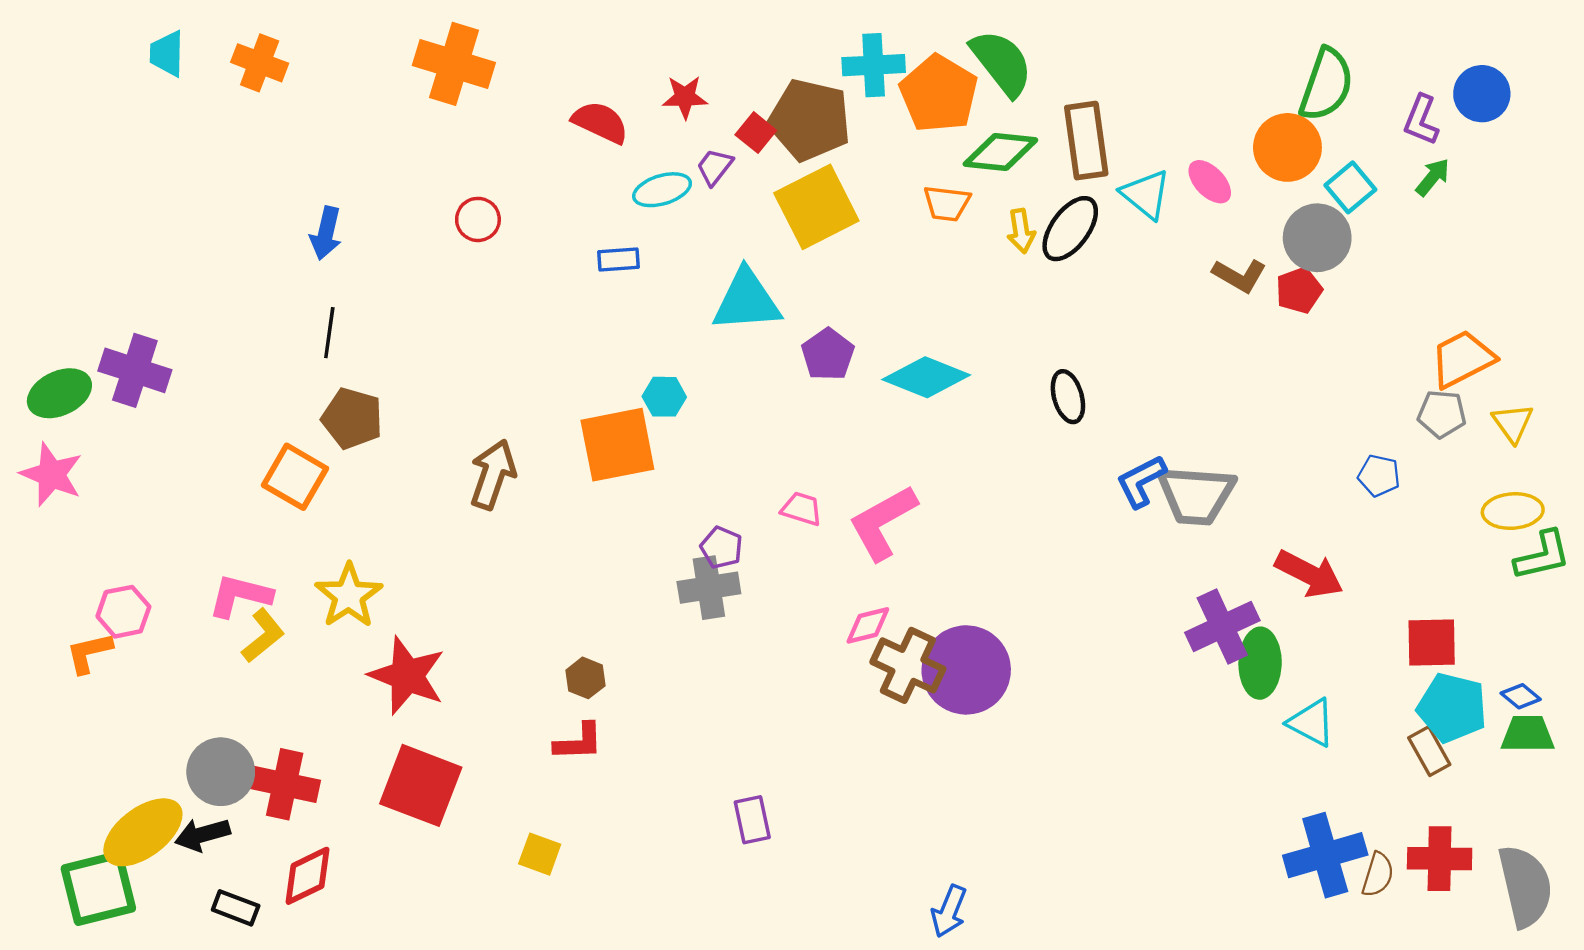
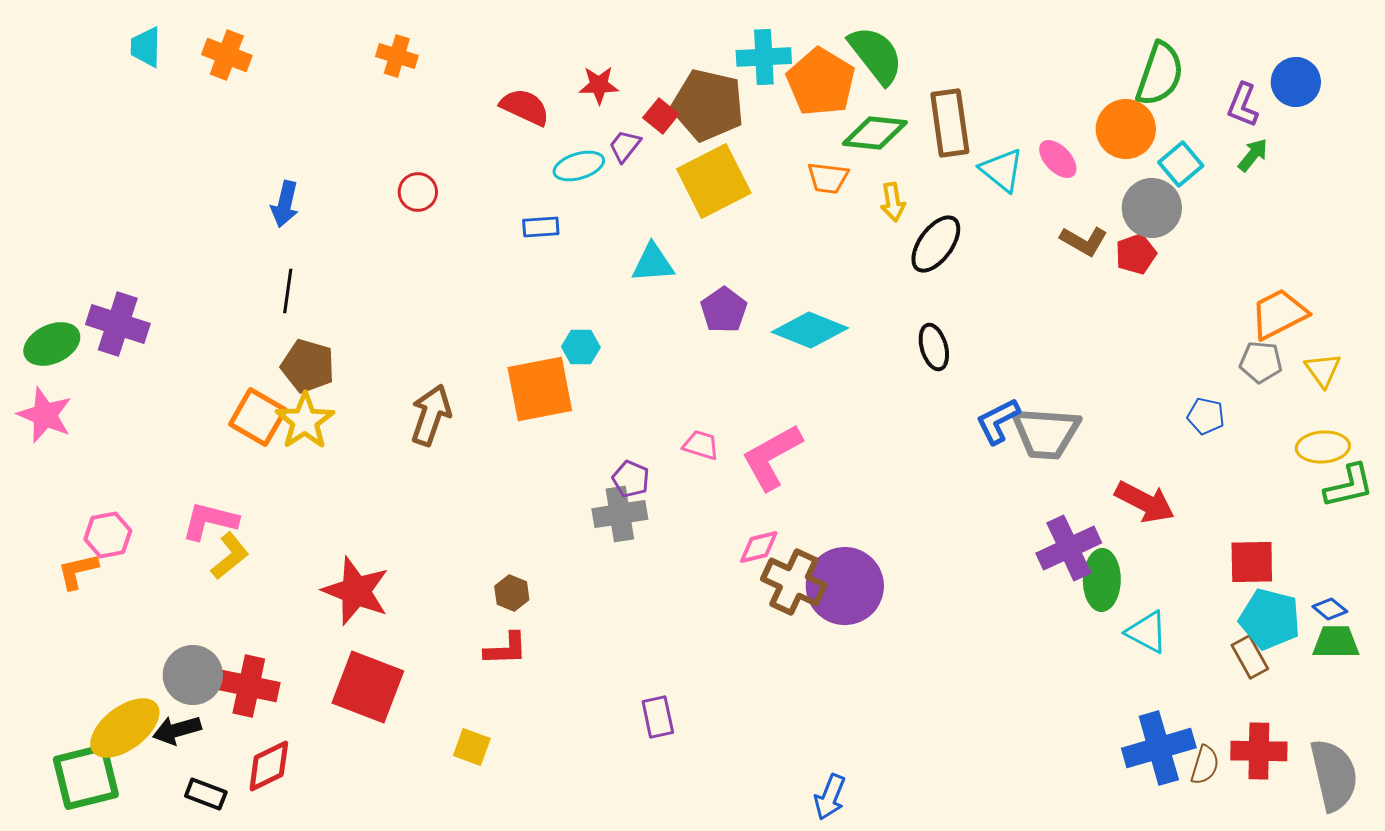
orange cross: (454, 64) -> (397, 56), size x0.6
black ellipse: (1070, 229) -> (936, 244), moved
cyan triangle: (747, 301) -> (653, 263), size x0.7
yellow star: (349, 596) -> (305, 421), moved

